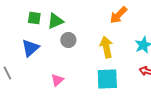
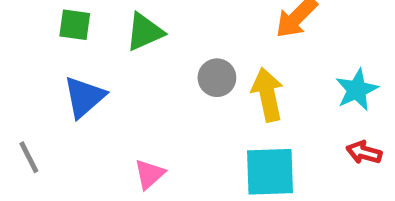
green square: (34, 18) -> (75, 25), moved
gray circle: (68, 40) -> (217, 78), moved

